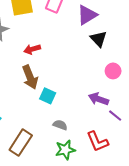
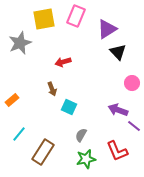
red arrow: (32, 49) -> (63, 62), moved
brown arrow: (30, 77) -> (52, 89), size x0.6
gray semicircle: (60, 125) -> (81, 135), turned -80

